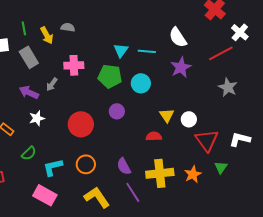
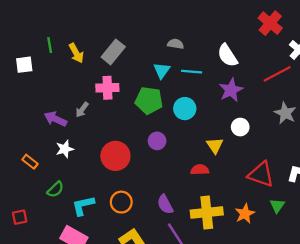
gray semicircle: (68, 27) -> (176, 44), moved
gray rectangle: (29, 57) -> (113, 52), moved, turned 70
white circle: (189, 119) -> (240, 127), moved
red triangle: (207, 140) -> (261, 174), turned -35

